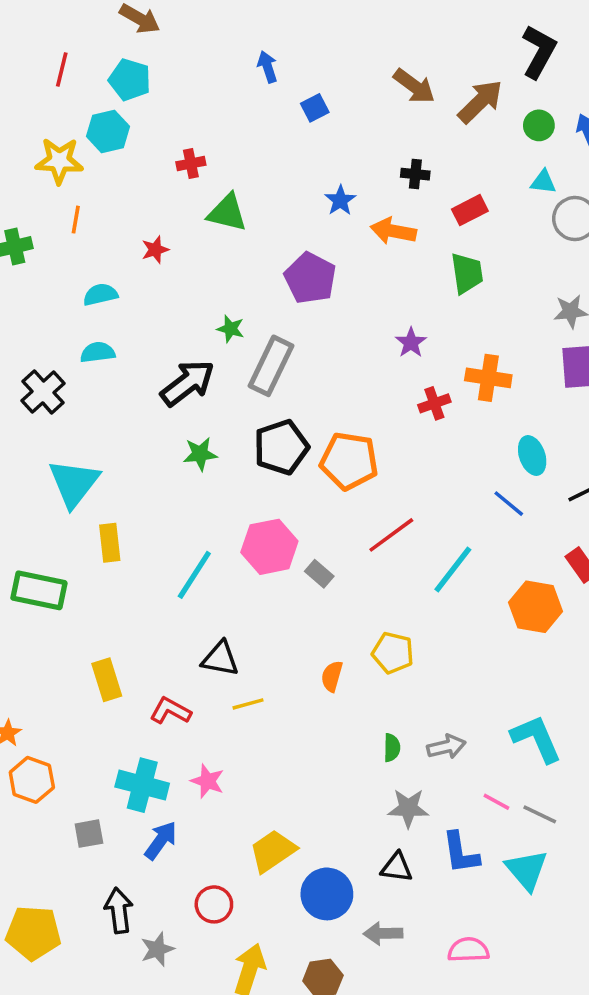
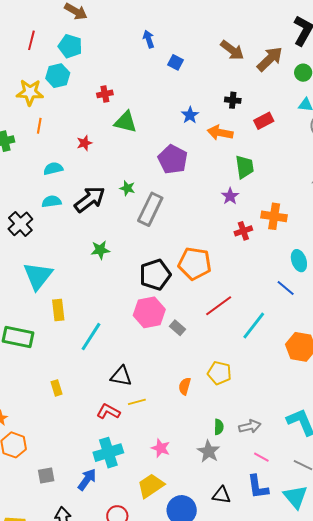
blue square: (315, 108) -> (176, 62), turned -35
green trapezoid: (467, 273) -> (244, 167), moved
black arrow: (188, 383) -> (90, 199), moved
black pentagon: (281, 447) -> (155, 275), moved
green star: (200, 454) -> (100, 250), moved
cyan line: (194, 575) -> (91, 337), moved
yellow rectangle: (107, 680) -> (56, 388), size x0.7
red L-shape: (170, 711) -> (108, 411), moved
pink star: (207, 781) -> (161, 448), moved
cyan cross: (142, 785) -> (108, 453), moved, turned -32
pink line: (496, 802) -> (261, 457), moved
gray star: (408, 808) -> (209, 451), moved, turned 30

